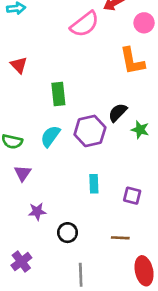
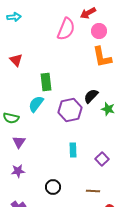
pink circle: (144, 23) -> (99, 31), moved
pink semicircle: (85, 24) -> (66, 29), turned -30
cyan semicircle: (50, 136) -> (36, 104), moved
purple square: (132, 196) -> (102, 159), turned 32
purple star: (37, 211) -> (18, 171), moved

